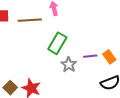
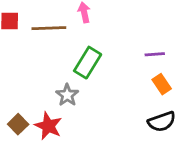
purple line: (90, 56) -> (155, 54), moved
gray star: (69, 65) -> (67, 95), moved

